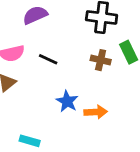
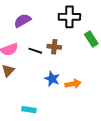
brown cross: (101, 60) -> (54, 47), moved

